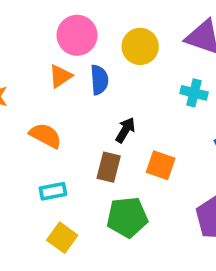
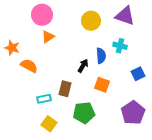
pink circle: (77, 35) -> (42, 15), moved
blue semicircle: (99, 80) -> (101, 56), moved
orange semicircle: (45, 136) -> (29, 66), moved
brown rectangle: (109, 167) -> (65, 89), moved

